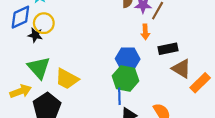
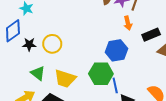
yellow circle: (44, 23) -> (52, 44), moved
green triangle: (39, 68) -> (38, 73), size x0.7
green hexagon: (126, 78) -> (101, 74), moved

